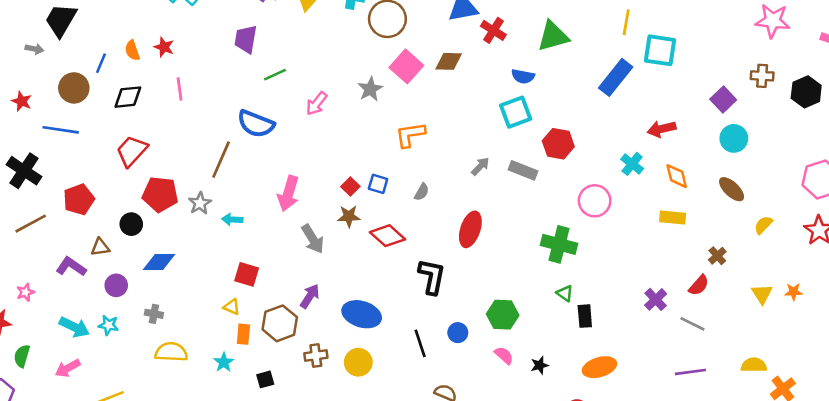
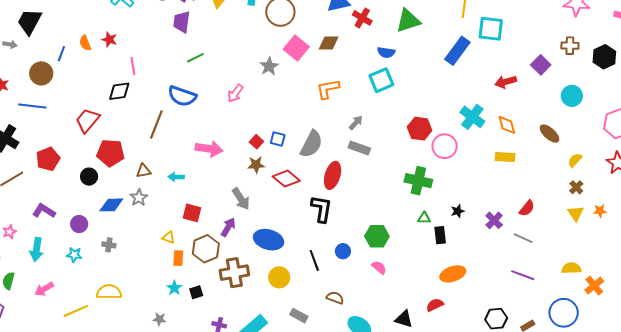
purple trapezoid: (246, 39) -> (182, 22), moved
pink line: (180, 89) -> (133, 66), moved
black diamond: (128, 97) -> (119, 91), moved
pink arrow: (317, 103) -> (235, 93), moved
red arrow: (662, 129) -> (506, 82), moved
orange L-shape: (410, 135) -> (328, 89), moved
cyan circle: (734, 138) -> (572, 96), moved
red hexagon: (558, 144) -> (420, 129), moved
cyan cross: (632, 164) -> (472, 117), size x1.4
gray rectangle: (523, 170) -> (359, 148), moved
gray semicircle: (422, 192) -> (311, 144), size x2.0
pink arrow: (288, 194) -> (209, 149), turned -96
gray star: (200, 203) -> (139, 198), moved
cyan arrow: (232, 219) -> (176, 177), moved
red ellipse: (470, 229) -> (333, 175), moved
gray arrow: (313, 239) -> (241, 199), moved
brown triangle: (100, 247) -> (143, 171), moved
brown cross: (717, 256) -> (576, 187), moved
red square: (247, 274) -> (192, 213), moved
green triangle: (565, 293) -> (424, 218), turned -32
cyan arrow: (74, 327) -> (36, 249), moved, turned 75
yellow semicircle: (171, 352) -> (109, 292), moved
brown cross: (316, 356) -> (234, 273), size x1.6
cyan star: (224, 362) -> (174, 288), moved
yellow circle: (358, 362) -> (279, 277), moved
black star: (540, 365) -> (458, 211), moved
purple line: (690, 372) -> (523, 275), turned 30

